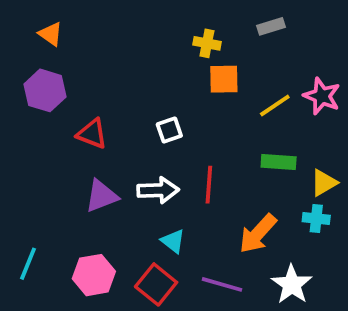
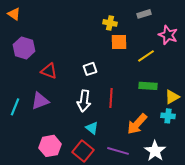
orange triangle: (51, 34) -> (14, 14), moved
pink star: (322, 96) -> (168, 35), moved
white arrow: (158, 190) -> (84, 101), turned 100
purple triangle: (101, 196) -> (40, 101), moved
cyan line: (28, 264) -> (15, 107), moved

